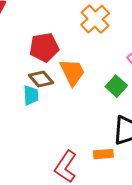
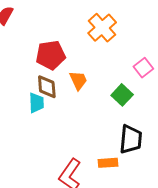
orange trapezoid: (72, 72) -> (78, 80), size x0.7
brown diamond: (41, 79) -> (47, 87), turned 35

